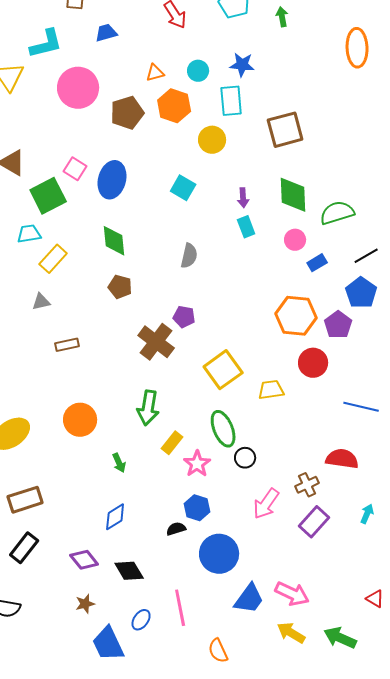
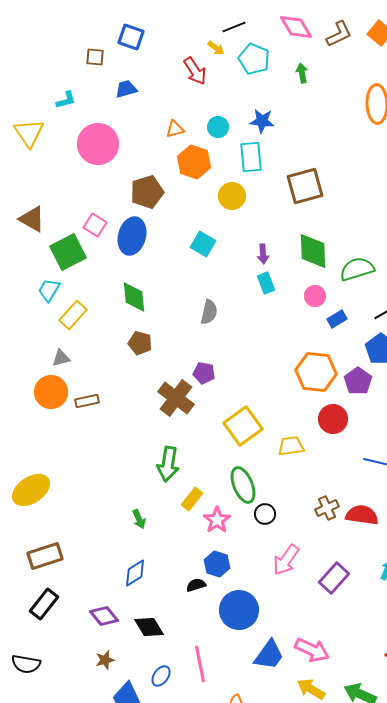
cyan L-shape: (46, 44) -> (66, 100), size x0.6
brown pentagon: (127, 113) -> (147, 192), moved
cyan trapezoid: (29, 234) -> (49, 290), turned -50
orange circle: (80, 420) -> (51, 392), moved
brown cross: (307, 485) -> (327, 508), moved

